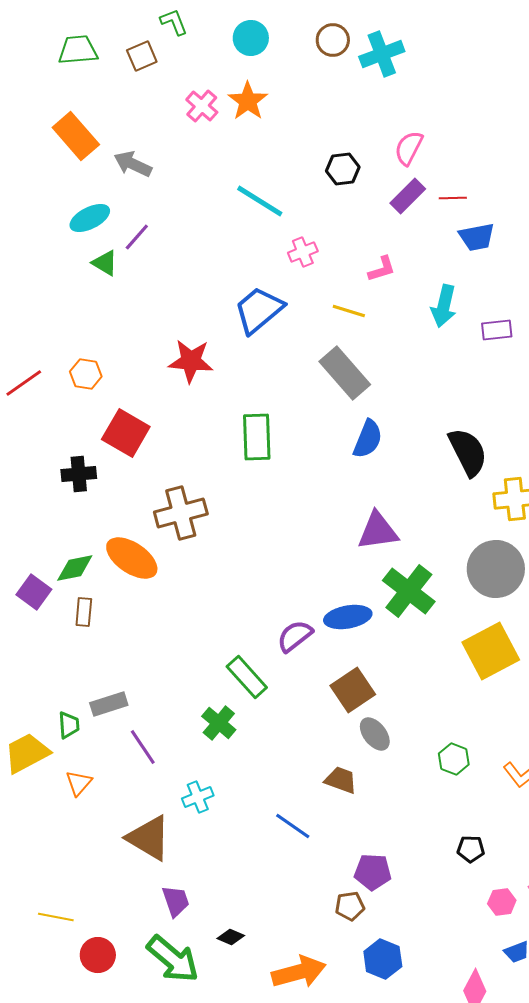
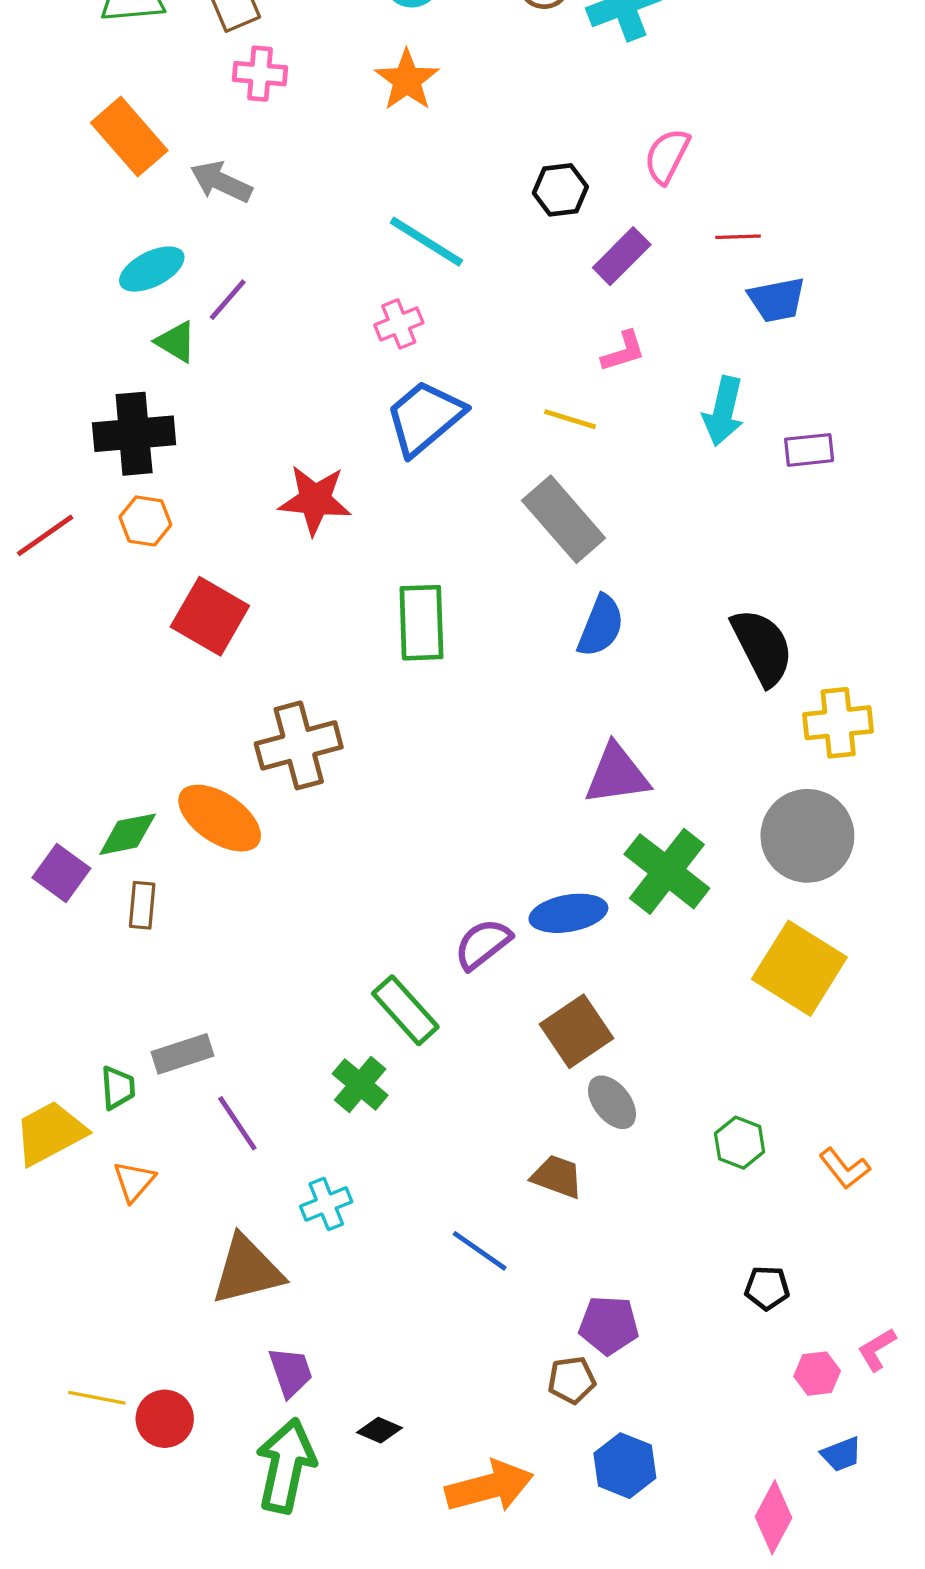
pink cross: (202, 106) -> (260, 74), moved, turned -36
purple rectangle: (408, 196) -> (622, 256), moved
pink cross: (303, 252) -> (399, 324), moved
black cross: (79, 474) -> (134, 434), moved, size x1.4
yellow square: (491, 651) -> (799, 968), turned -30
brown triangle: (149, 838) -> (247, 1270), turned -45
red circle: (98, 955) -> (165, 1419), moved
green arrow: (173, 959) -> (286, 1466), turned -118

